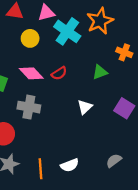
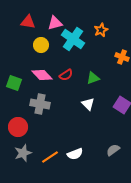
orange star: (100, 21) -> (101, 30), size x0.6
green triangle: (100, 72) -> (93, 78), moved
white triangle: (85, 107) -> (88, 104), turned -32
orange line: (41, 169) -> (50, 157), turned 60

